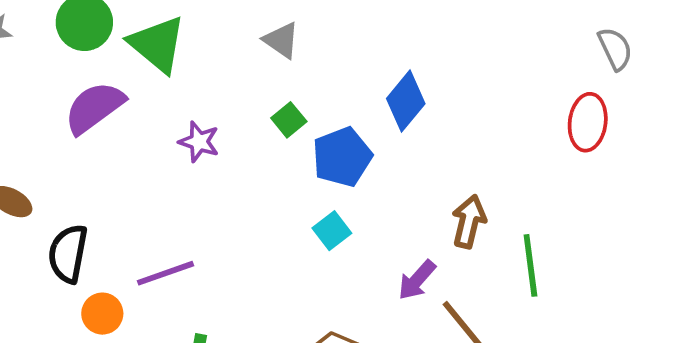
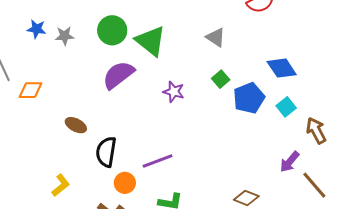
blue diamond: (406, 101) -> (282, 68), turned -72
brown arrow: (469, 221) -> (316, 131), turned -40
cyan square: (332, 231) -> (286, 107), moved

